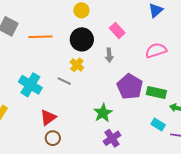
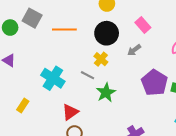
gray arrow: (109, 55) -> (134, 50), turned 56
green star: (103, 113) -> (106, 93), moved

